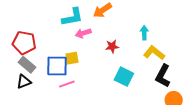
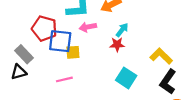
cyan arrow: (144, 33) -> (122, 30), moved, turned 32
red pentagon: (24, 43) -> (44, 28), moved
blue square: (57, 66) -> (60, 41), moved

